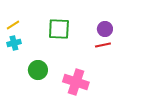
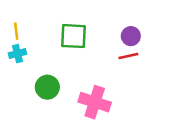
yellow line: (13, 25) -> (16, 31), turned -64

